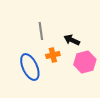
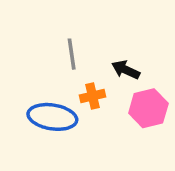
blue ellipse: (30, 67) -> (52, 117), turned -56

